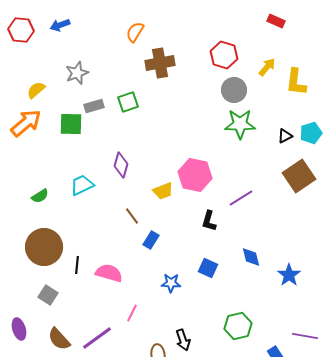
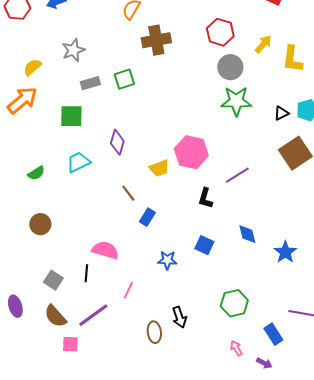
green square: (71, 124) -> (71, 116), moved
brown circle: (44, 247) -> (40, 224), size x0.6
black line: (77, 265) -> (86, 273), moved
gray square: (48, 295) -> (53, 280), moved

